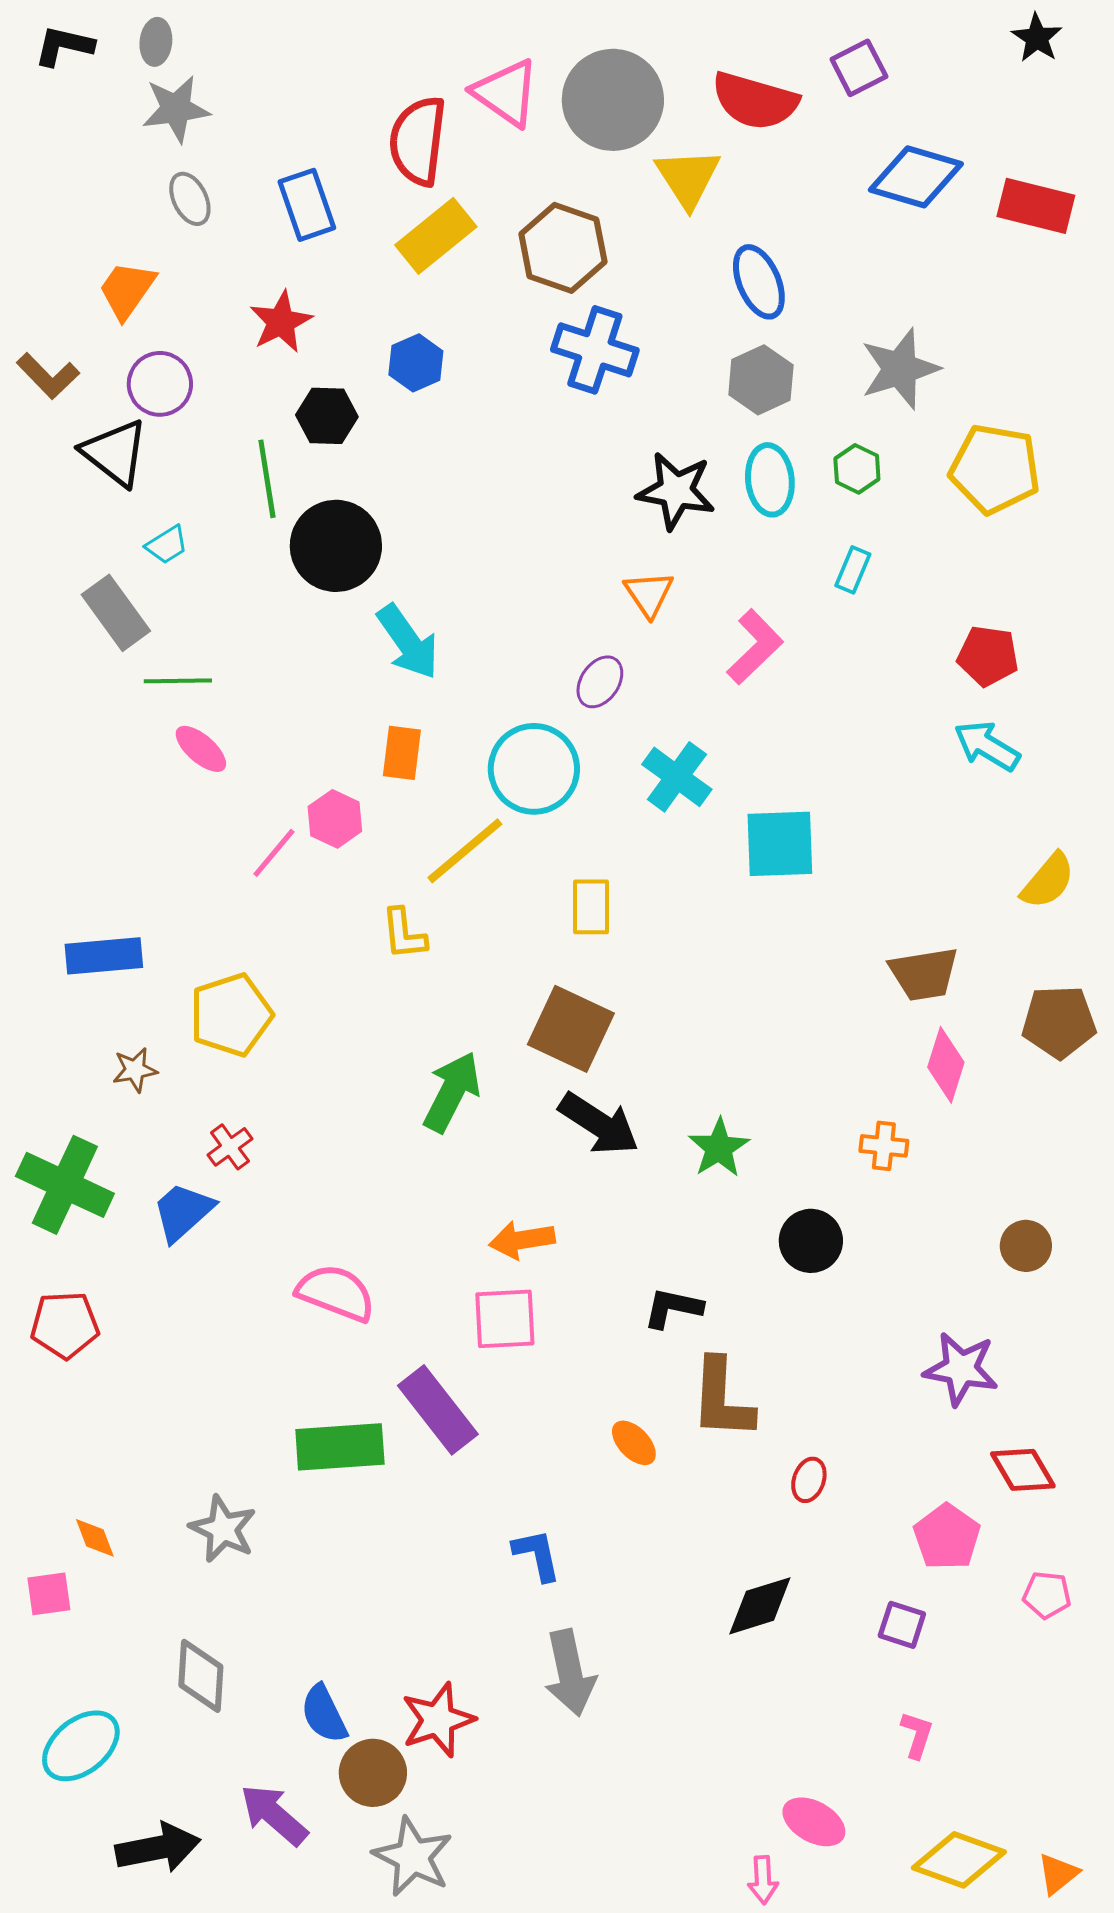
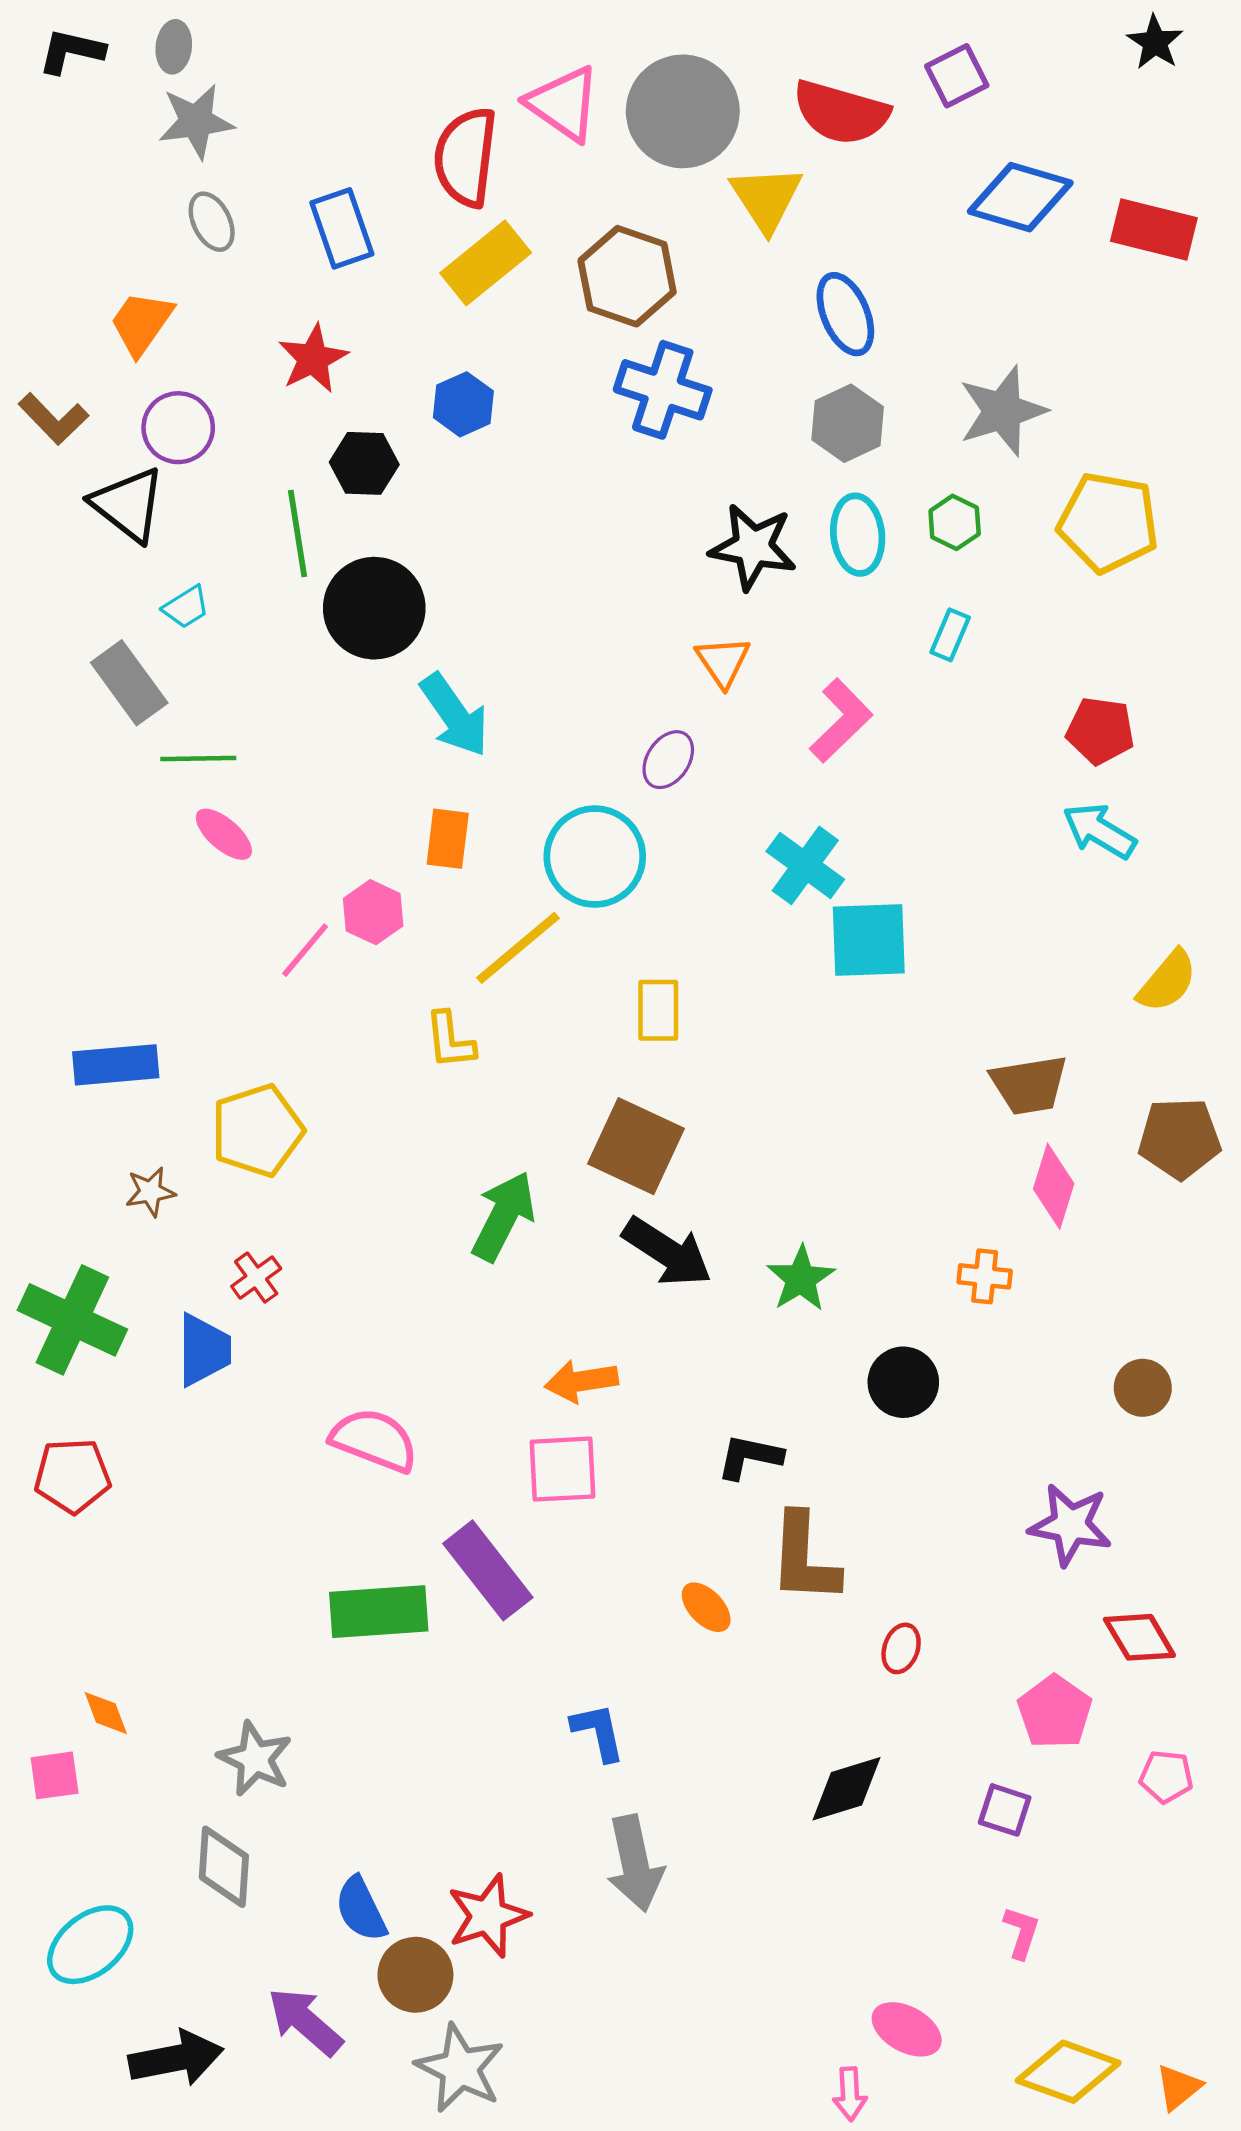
cyan cross: (677, 777) -> (805, 865), moved
blue trapezoid: (183, 1212) -> (204, 1350), turned 132
gray star: (223, 1529) -> (255, 1759), moved

